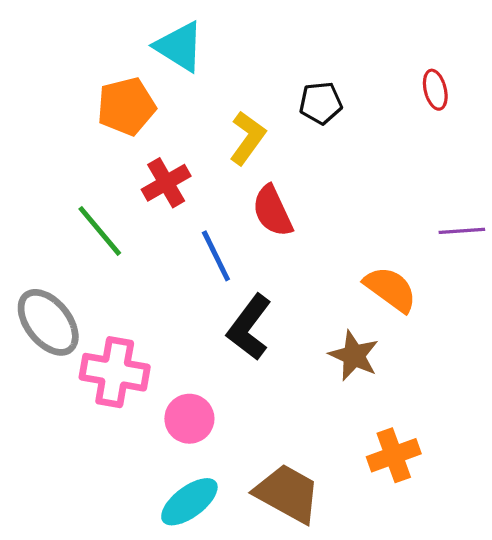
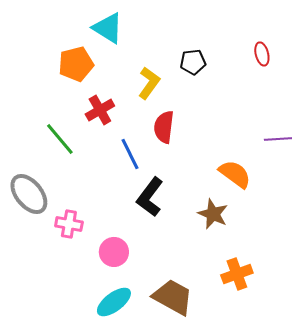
red semicircle: (272, 211) -> (164, 127), turned 32
pink cross: (115, 372) -> (69, 224), size x0.7

